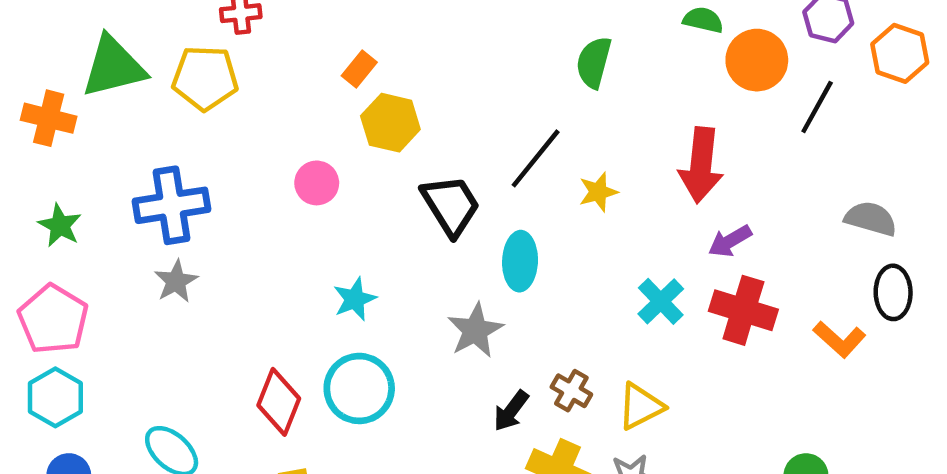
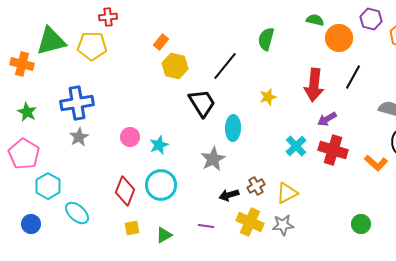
black line: (817, 107) -> (353, 77), moved
black line: (536, 158) -> (225, 66), moved
pink circle: (317, 183) -> (130, 137), moved
brown cross: (571, 391) -> (256, 186), turned 30
cyan hexagon: (55, 397) -> (48, 186), moved
black arrow: (511, 411) -> (229, 195), turned 36

